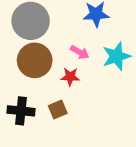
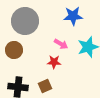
brown circle: (35, 60) -> (14, 50), moved, size x0.7

